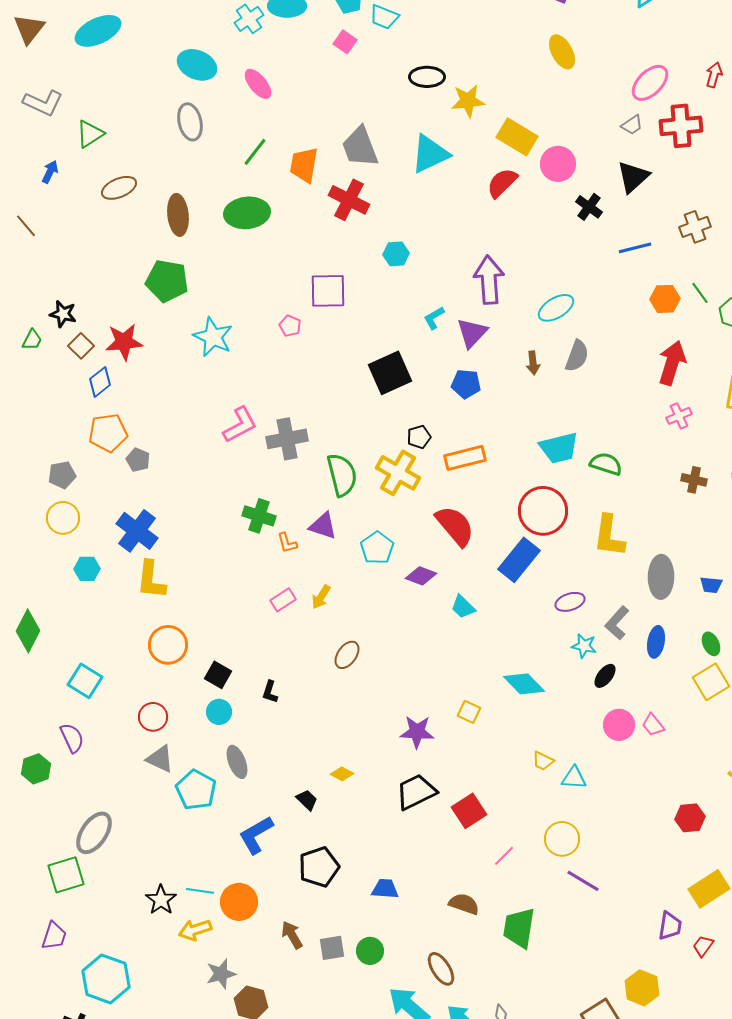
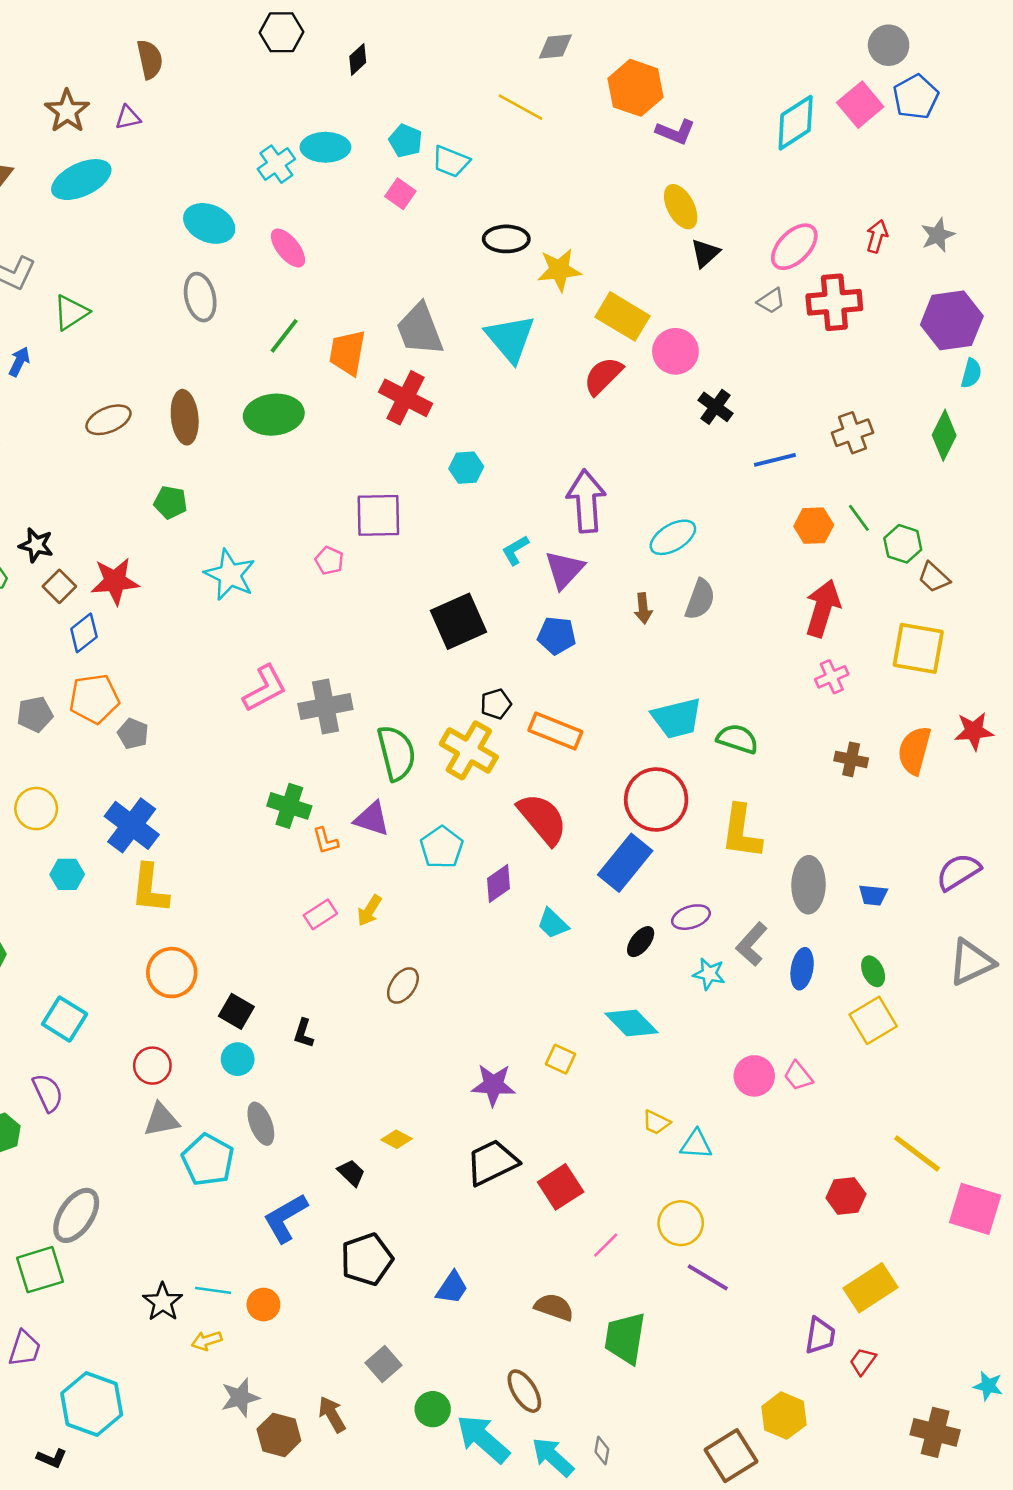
cyan triangle: (430, 154) -> (510, 338), turned -45
black triangle: (633, 177) -> (705, 253), moved, size x0.7
brown ellipse: (119, 188) -> (108, 420), moved
green pentagon: (167, 281) -> (170, 502), size x0.6
orange rectangle: (465, 458) -> (555, 731), turned 36
gray pentagon: (62, 475) -> (35, 714), moved
purple diamond: (421, 576) -> (499, 883), turned -56
black ellipse: (605, 676) -> (641, 942), moved
gray triangle: (160, 759) -> (161, 1120), turned -36
blue trapezoid: (385, 889) -> (452, 1288), turned 120
orange circle: (239, 902) -> (263, 1305), size x0.7
yellow arrow: (195, 930) -> (207, 1341), size x0.7
brown arrow: (292, 935) -> (332, 1414), moved
gray square: (332, 948) -> (384, 1364), turned -32
green circle: (370, 951) -> (433, 1409), moved

